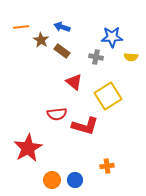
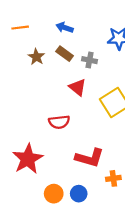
brown star: (41, 40) -> (36, 57), moved
gray cross: (96, 57) -> (90, 60), moved
red L-shape: (85, 126) -> (90, 158), moved

